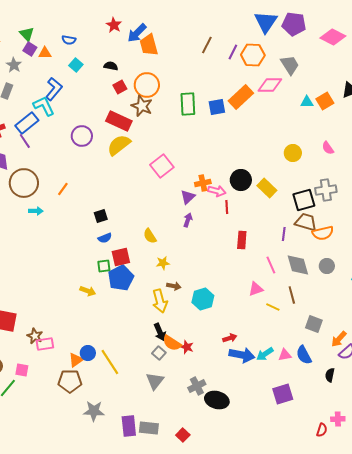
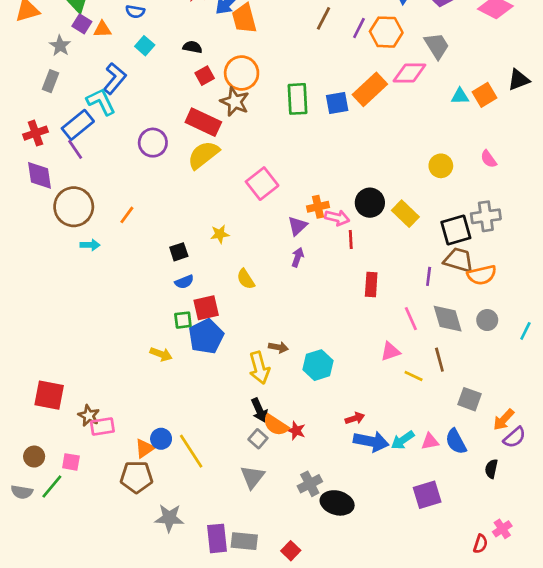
yellow star: (163, 263) -> (220, 234), moved
pink cross: (338, 419) -> (502, 529), turned -32

